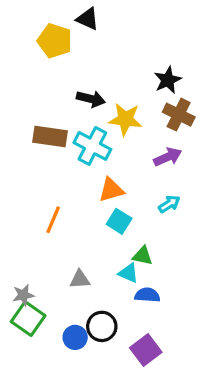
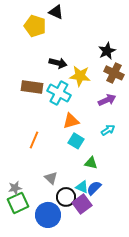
cyan triangle: (128, 273) -> (82, 187), moved
gray triangle: (80, 279) -> (51, 178), turned 48
blue semicircle: (147, 295) -> (94, 188), turned -49
green square: (28, 319) -> (18, 203), turned 30
black circle: (102, 326) -> (66, 197), moved
blue circle: (75, 337) -> (48, 215), size x1.6
purple square: (146, 350) -> (82, 204), moved

